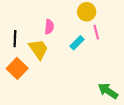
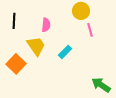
black line: (15, 39) -> (14, 21), moved
cyan rectangle: (77, 43) -> (65, 52), moved

